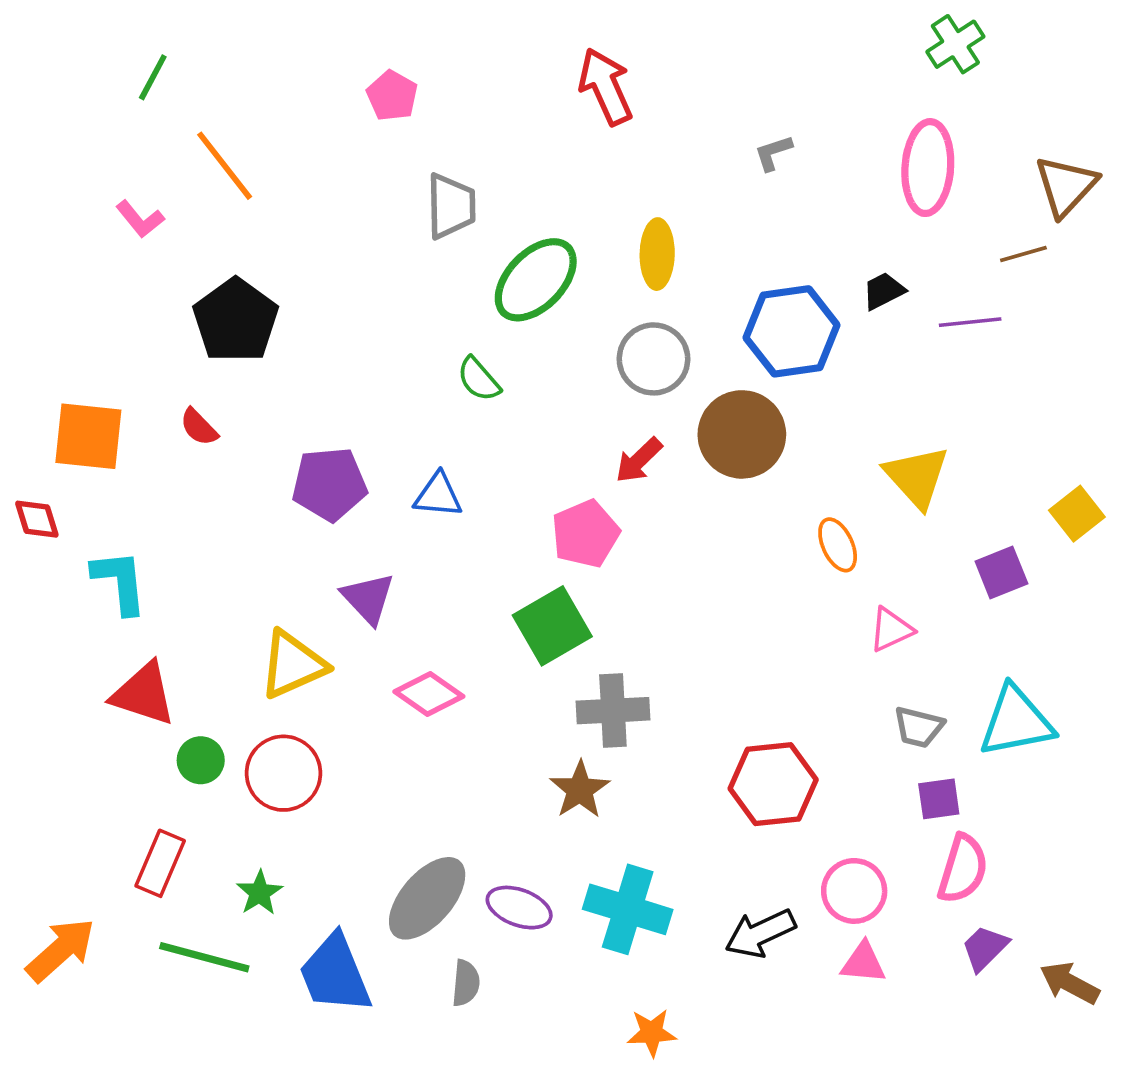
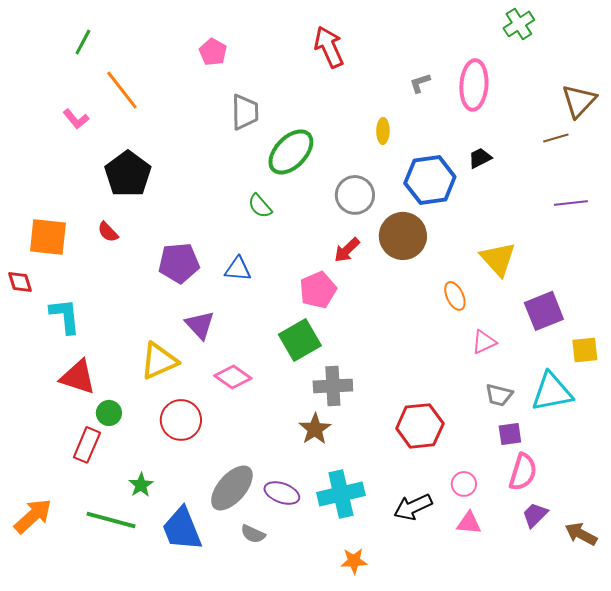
pink ellipse: (928, 168) -> (474, 85), moved
yellow ellipse: (657, 254) -> (383, 131), moved, size x0.7
purple line: (970, 322) -> (571, 203), moved
yellow square: (1077, 514) -> (585, 350), moved, turned 32
purple square: (1001, 572) -> (544, 311), size x1.4
red circle: (283, 773) -> (181, 420), moved
red rectangle: (160, 863) -> (87, 445), moved
pink circle: (854, 891) -> (464, 484), size x0.7
cyan cross: (628, 909) -> (341, 494), turned -30
gray semicircle: (466, 983) -> (253, 534), turned 110

